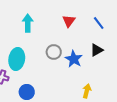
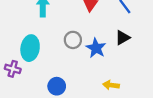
yellow arrow: (87, 91) -> (111, 85), turned -96
blue circle: (27, 92) -> (57, 86), moved

